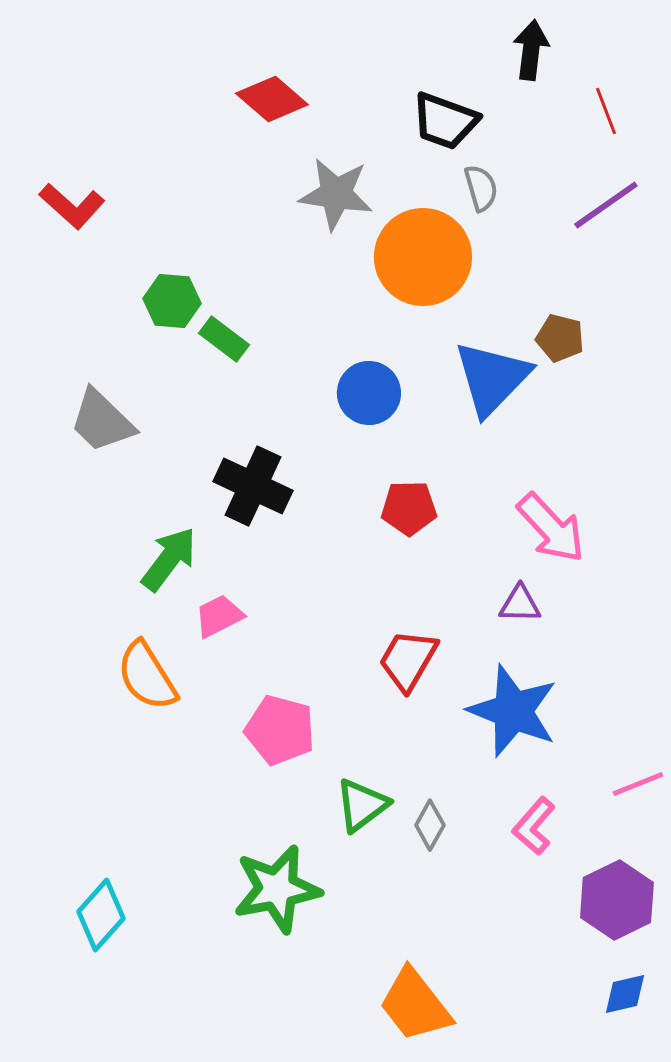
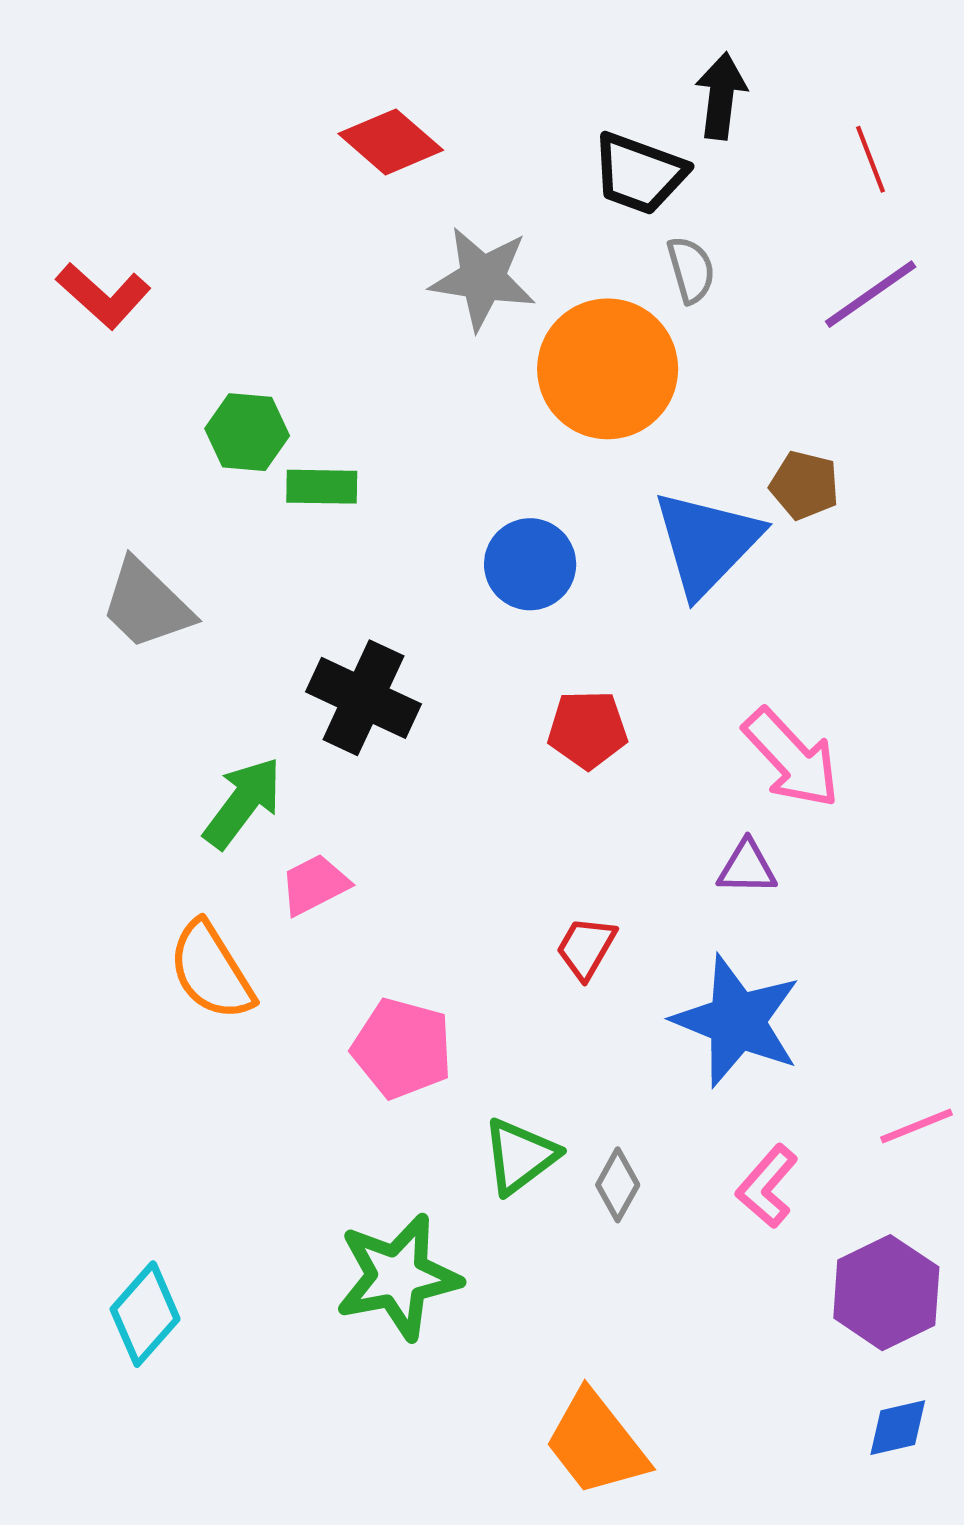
black arrow: (531, 50) -> (721, 96), moved
green rectangle: (224, 339) -> (322, 487), turned -36
red trapezoid: (408, 660) -> (586, 948), size x0.7

